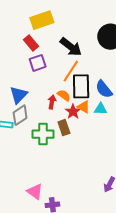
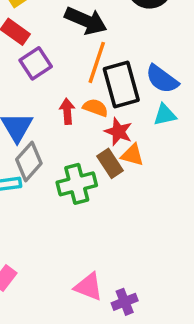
red arrow: (52, 102) -> (67, 111), moved
orange triangle: (84, 107) -> (132, 155), moved

